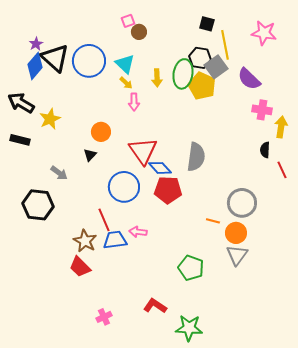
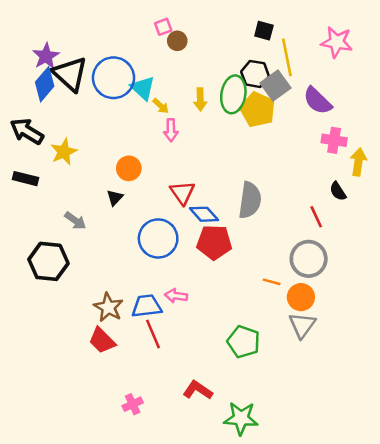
purple star: (36, 44) -> (46, 56), size x1.5
cyan triangle: (125, 64) -> (143, 88), moved
black semicircle: (265, 150) -> (338, 191), turned -35
red triangle: (143, 151) -> (182, 193), size x0.7
red line: (282, 170) -> (316, 217), moved
red line: (104, 220) -> (153, 334), moved

